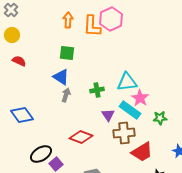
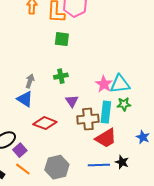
green square: (67, 53) -> (62, 39), moved
blue triangle: (61, 77) -> (25, 99), moved
cyan triangle: (127, 82) -> (120, 84), moved
cyan rectangle: (130, 110) -> (106, 112), moved, turned 60

